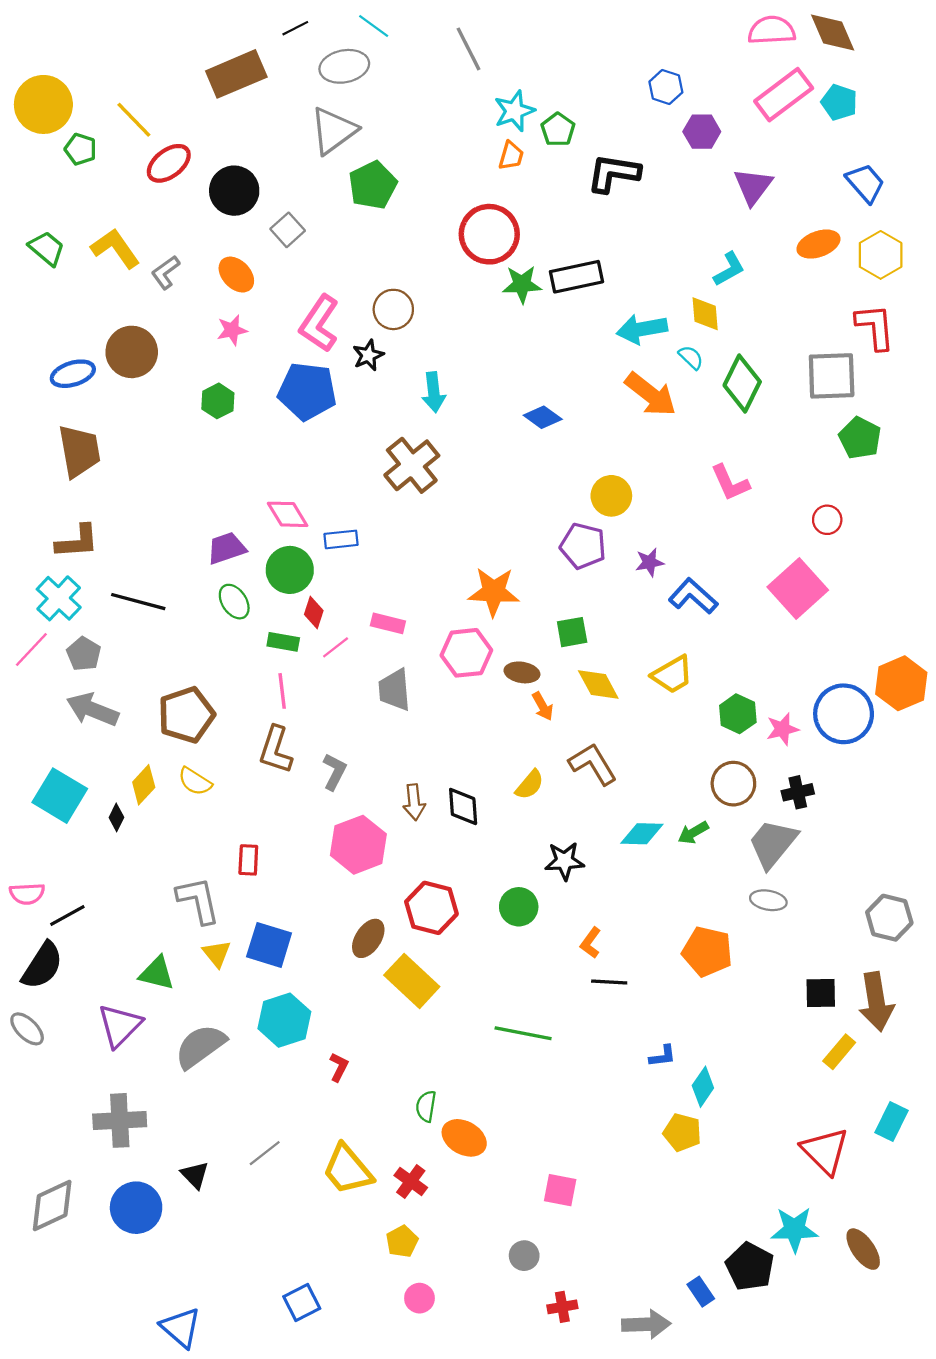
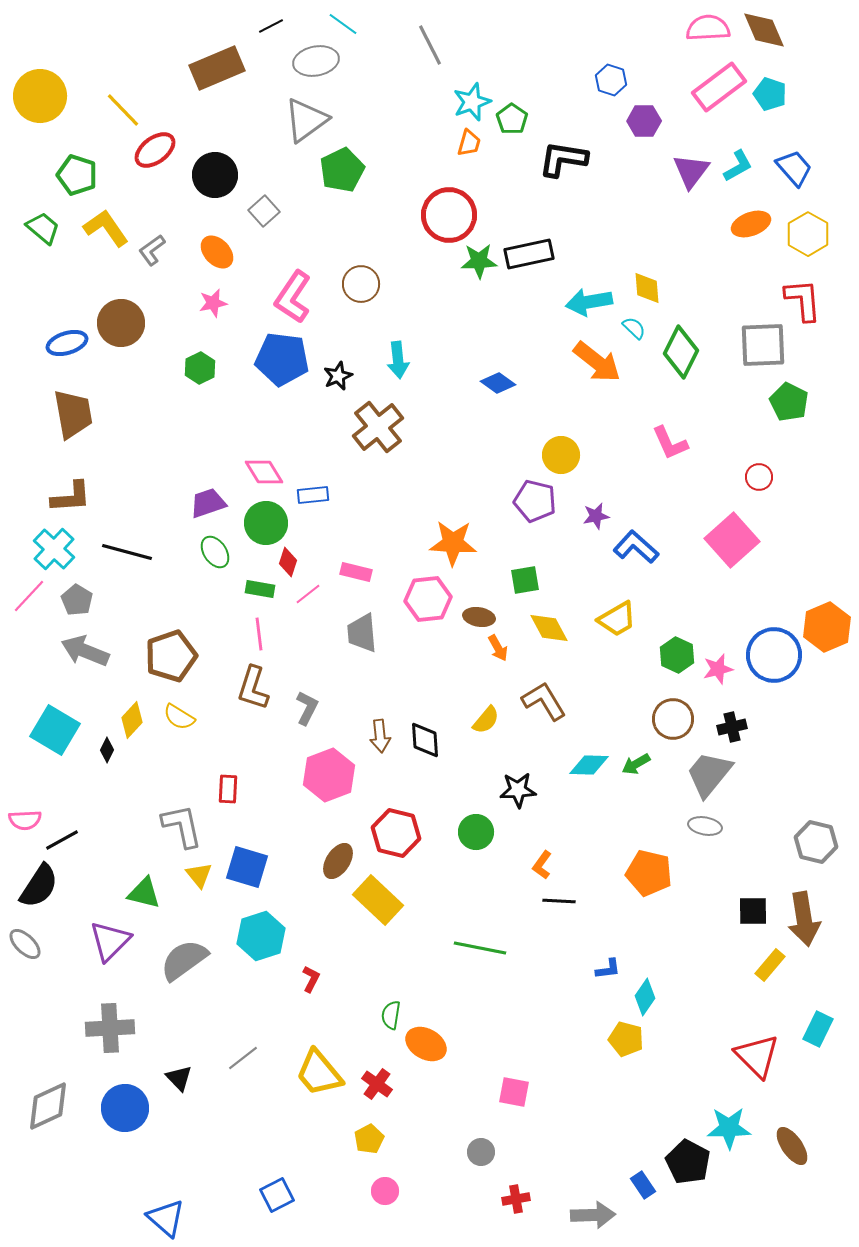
green pentagon: (80, 149) -> (77, 175), moved, size x1.4
cyan L-shape: (729, 269) -> (738, 166), moved
black star: (368, 355) -> (338, 376), moved

